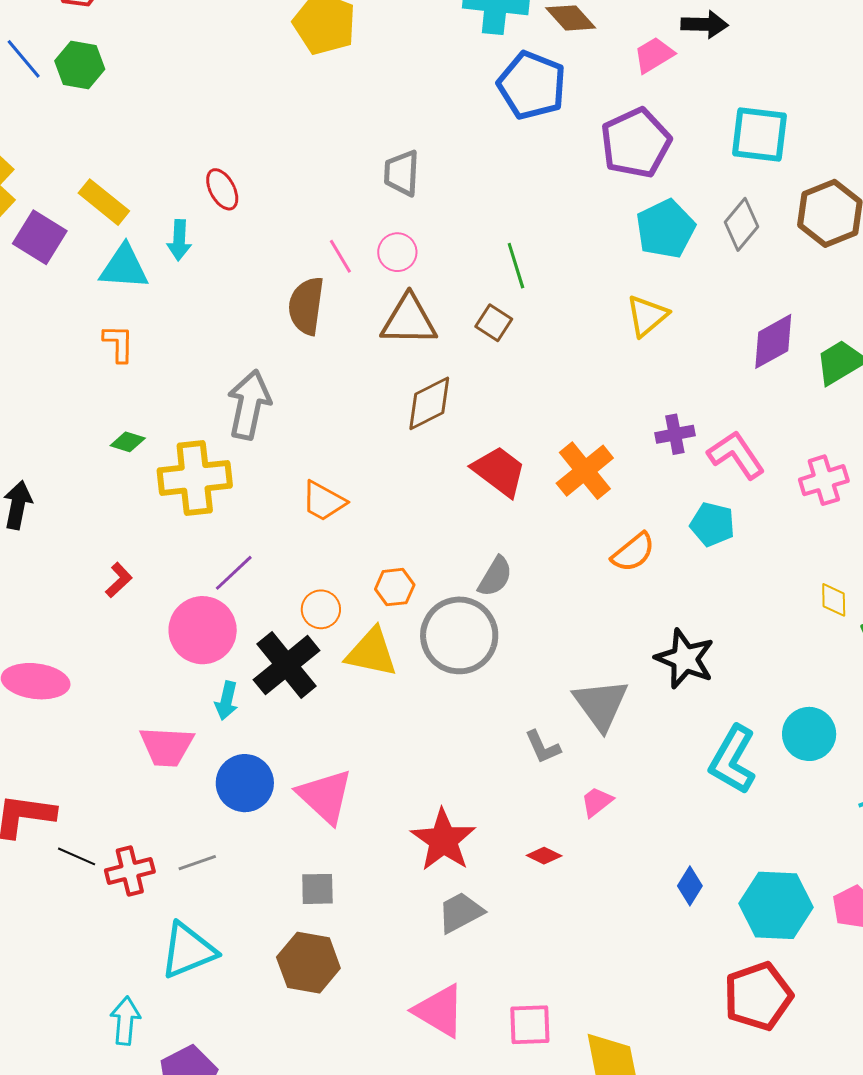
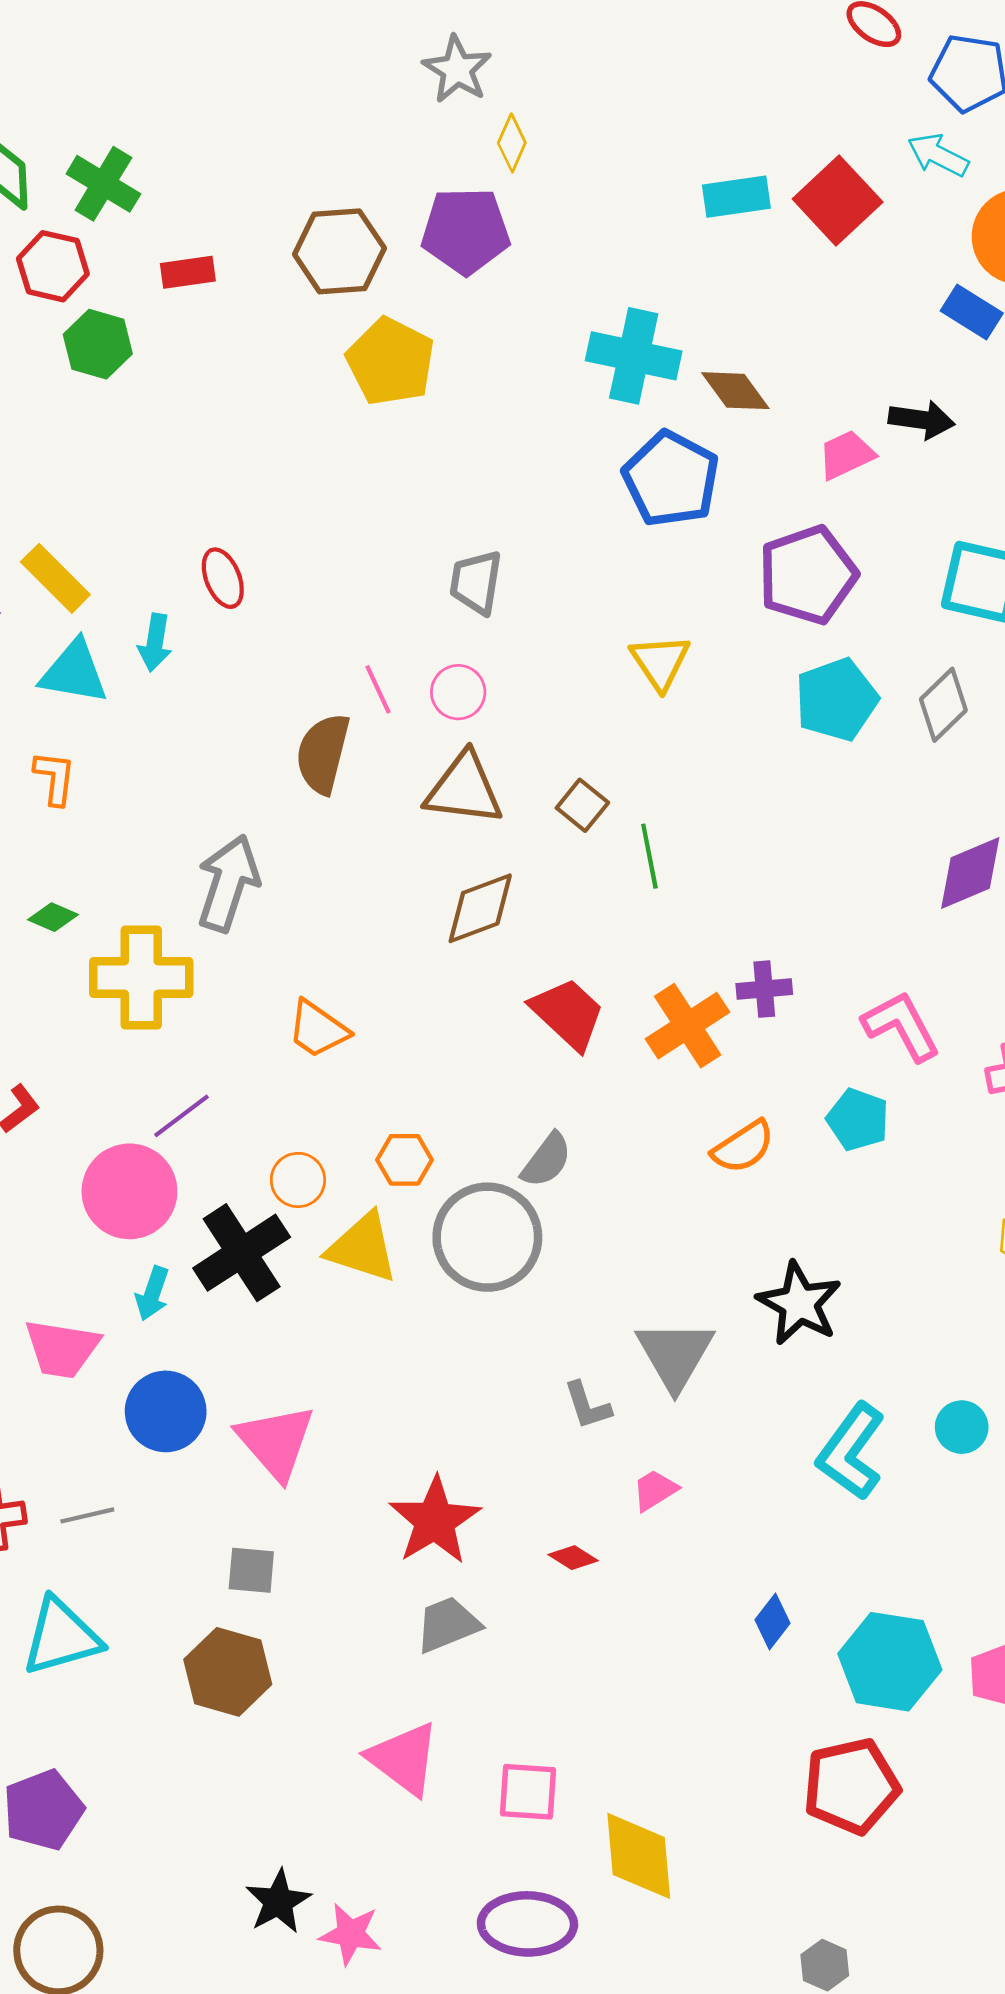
green hexagon: (80, 65) -> (98, 344), moved
green line: (516, 266) -> (649, 856), moved
yellow triangle: (647, 316) -> (660, 662), moved, turned -30
purple cross: (675, 434) -> (764, 989), moved
cyan circle: (809, 734) -> (962, 1427), size x0.7

